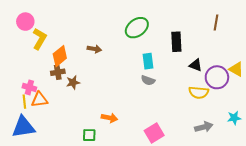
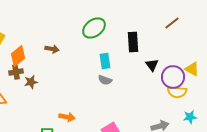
brown line: (216, 23) -> (172, 23), turned 42
black triangle: (196, 65) -> (152, 65), turned 32
yellow semicircle: (199, 93) -> (177, 92), moved

